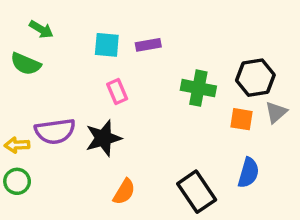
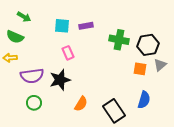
green cross: (198, 88) -> (119, 40), moved
yellow arrow: (17, 145) -> (10, 58), moved
green circle: (17, 181) -> (34, 103), moved
orange semicircle: (124, 192) -> (81, 104), moved

